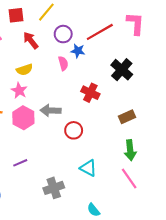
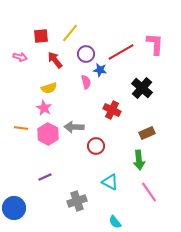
green arrow: (130, 150) -> (139, 160), moved

